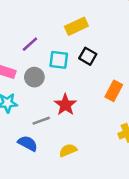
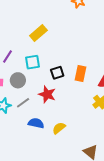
black square: (88, 56) -> (57, 73), moved, turned -32
gray line: (41, 121) -> (23, 103), moved
blue semicircle: (28, 143) -> (36, 123), moved

